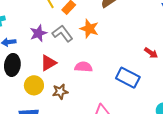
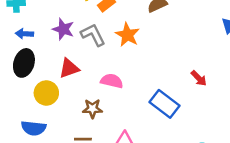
purple star: (38, 33) -> (63, 29), turned 30
brown star: (60, 92) -> (92, 109), moved

